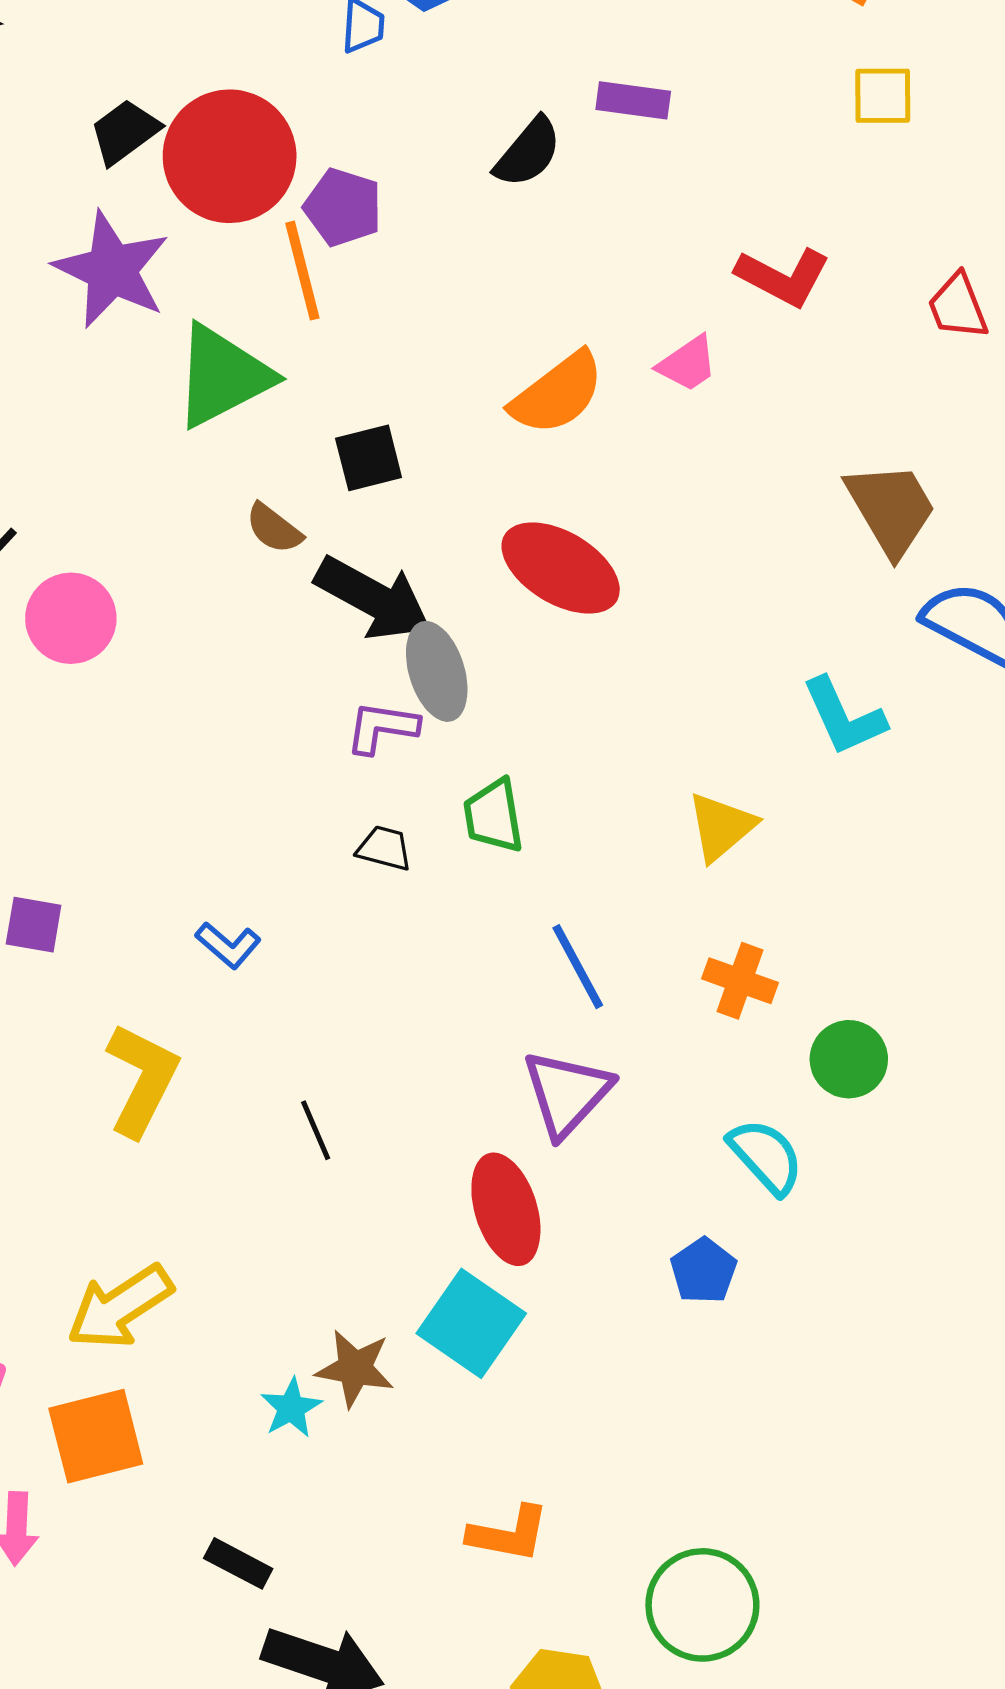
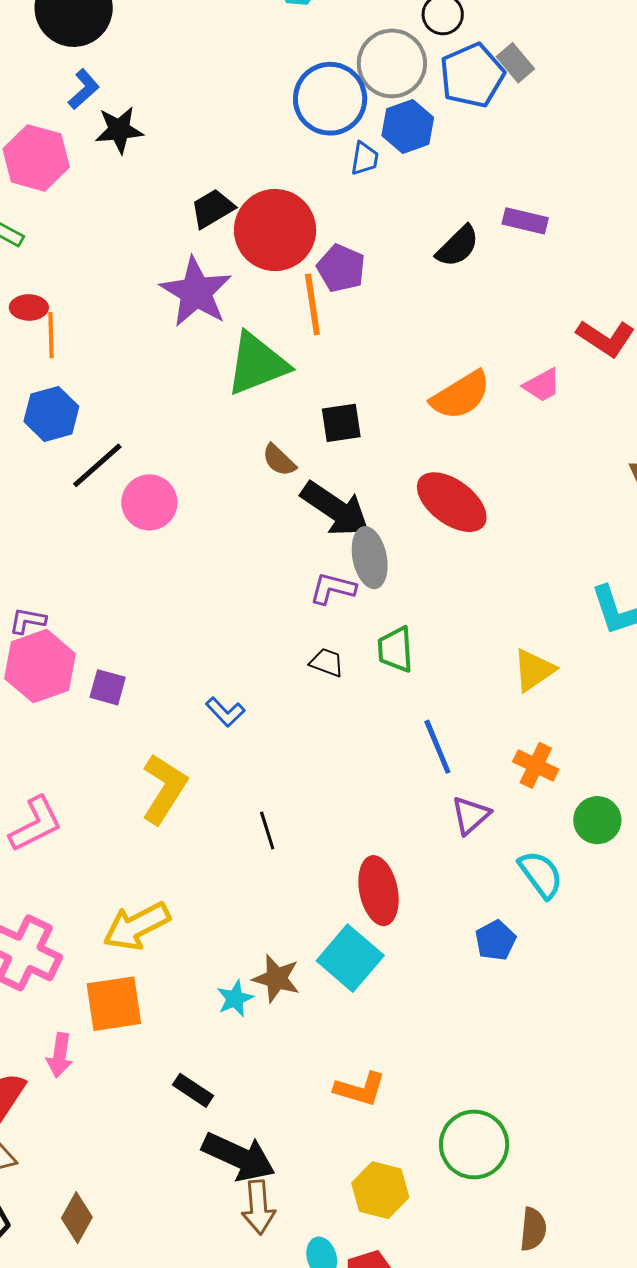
purple triangle: (567, 1093) -> (471, 815), moved, size x0.7

